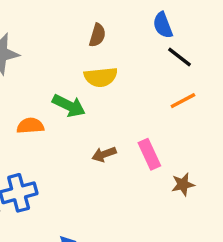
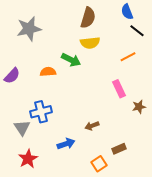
brown semicircle: (97, 35) -> (88, 18), size x1.5
orange line: (183, 101) -> (128, 57), moved
brown arrow: (104, 154) -> (92, 126), moved

